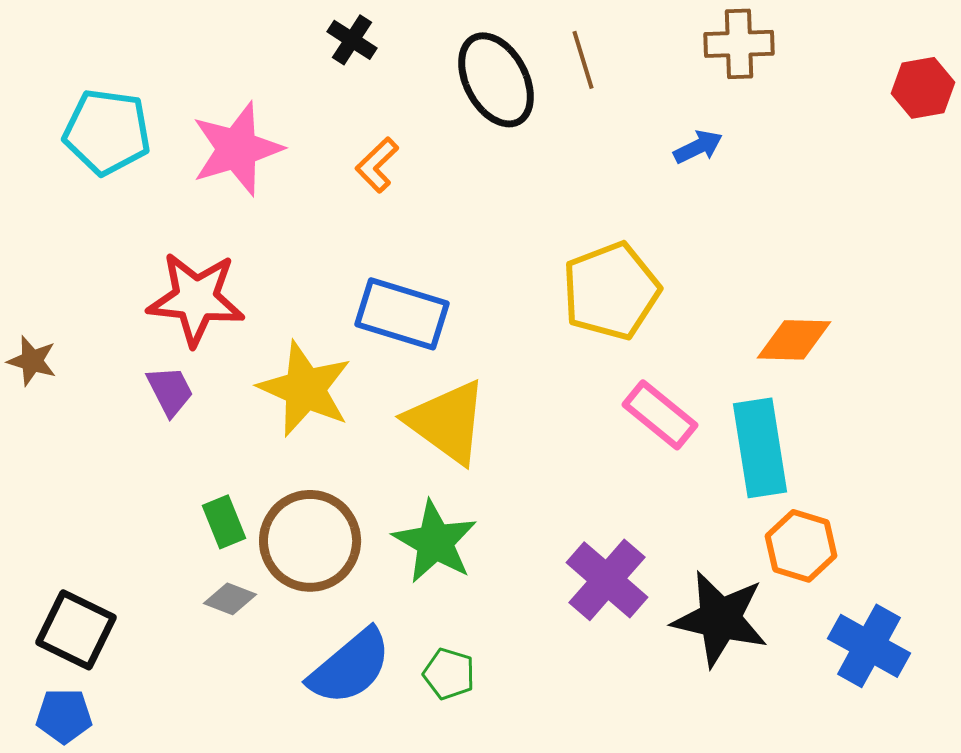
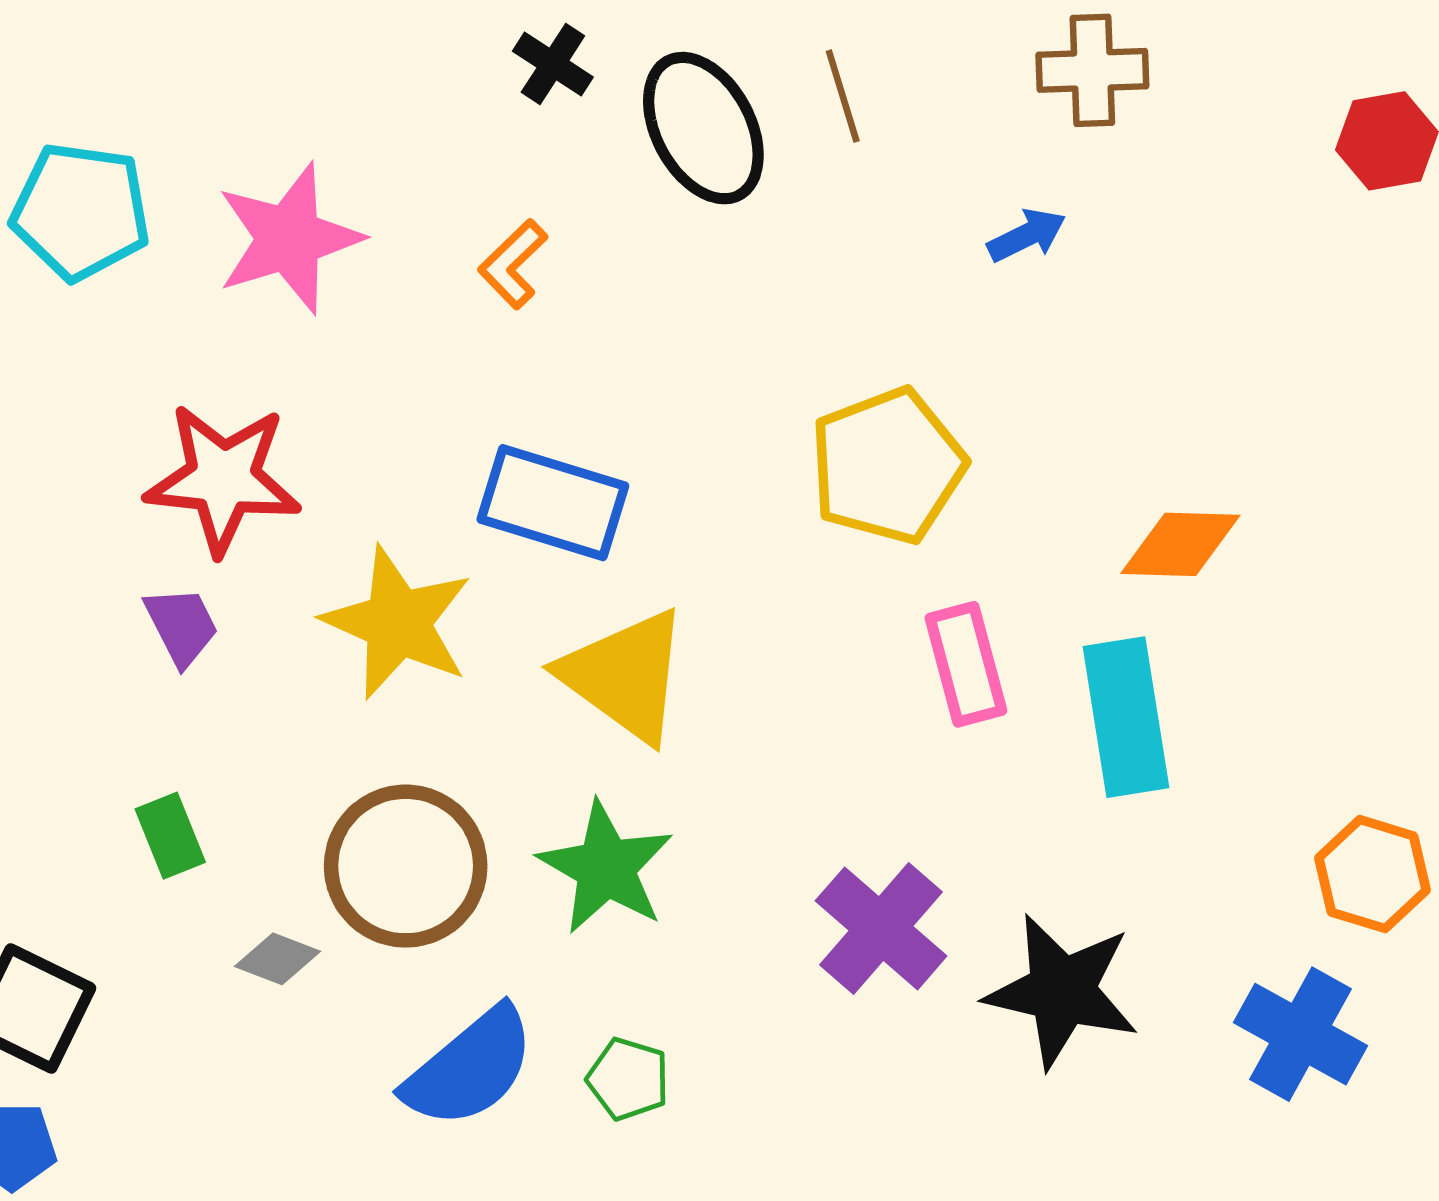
black cross: (352, 40) -> (553, 64), moved
pink rectangle: (660, 415) -> (966, 664), turned 36
green rectangle: (224, 522) -> (170, 836), moved
orange hexagon: (801, 546) -> (1373, 874), moved

